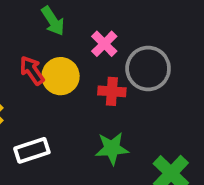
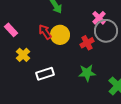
pink cross: (104, 44) -> (99, 18), moved
red cross: (112, 91) -> (87, 43), turned -32

